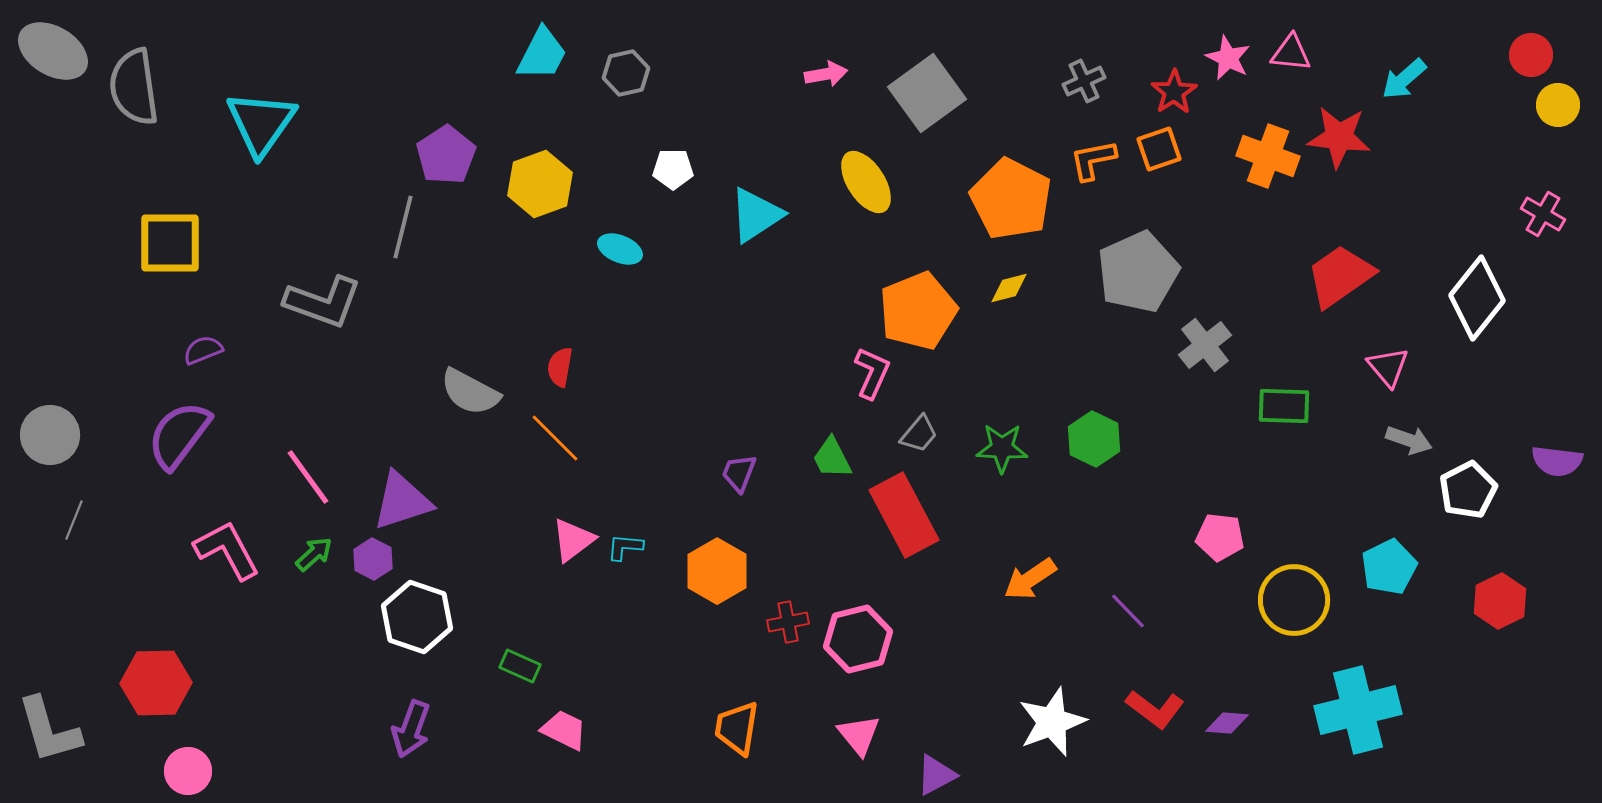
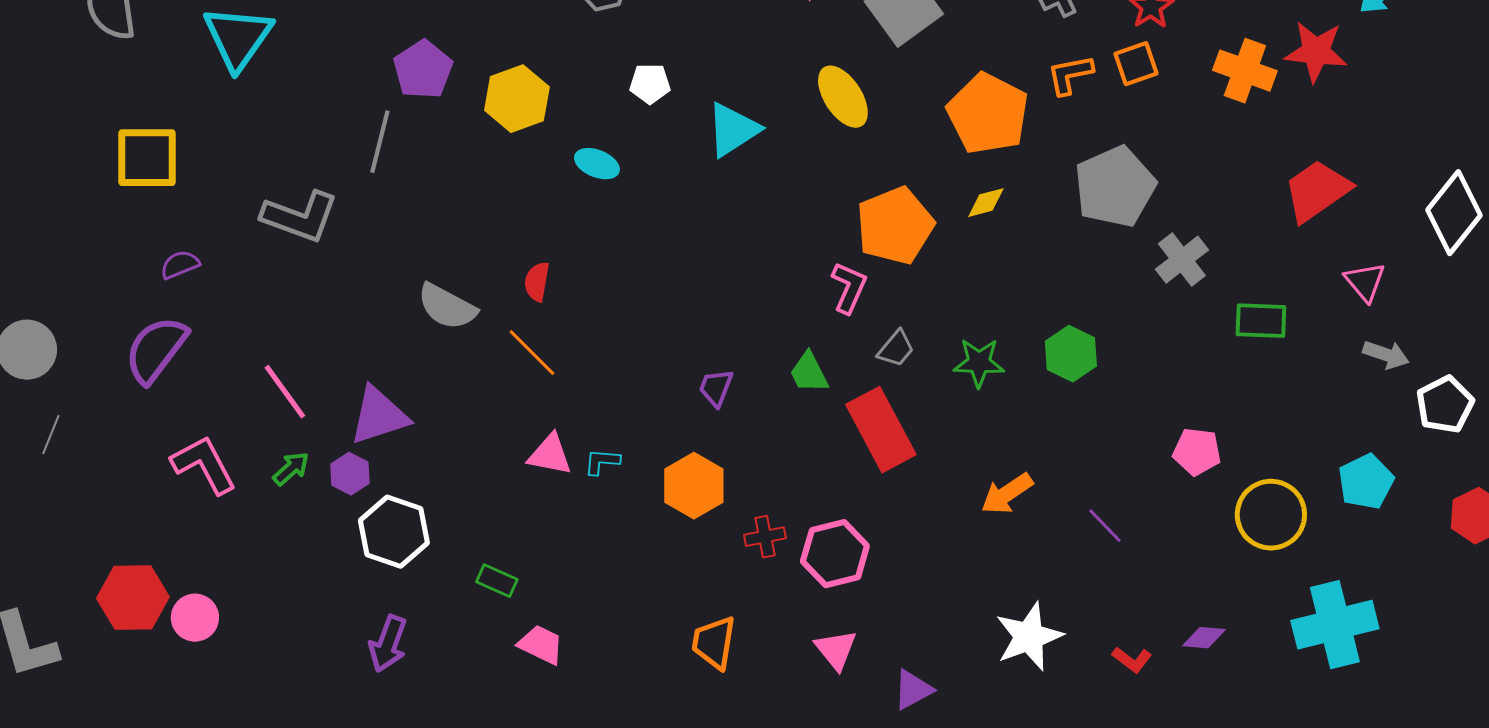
pink triangle: (573, 540) -> (550, 455), turned 48
red L-shape: (1155, 709) -> (1132, 660), moved, size x0.7
pink circle: (188, 771) -> (195, 618), moved

